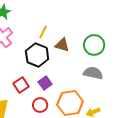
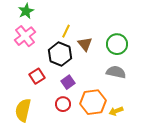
brown triangle: (62, 45) -> (85, 44), turned 35
red square: (21, 85) -> (37, 76), moved

